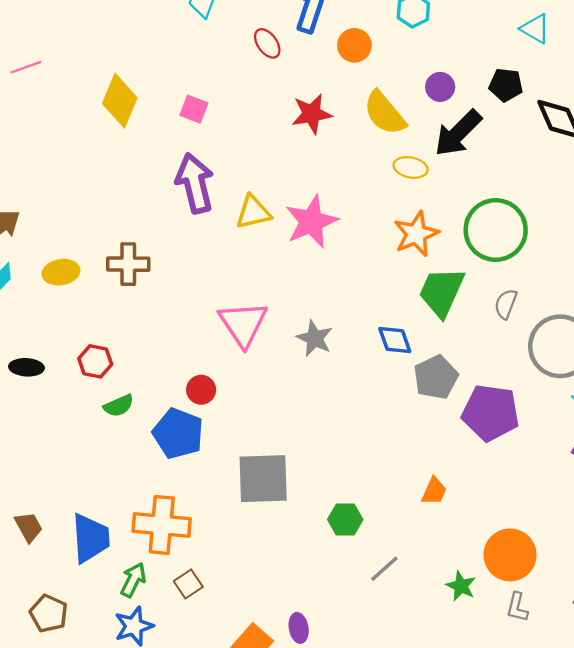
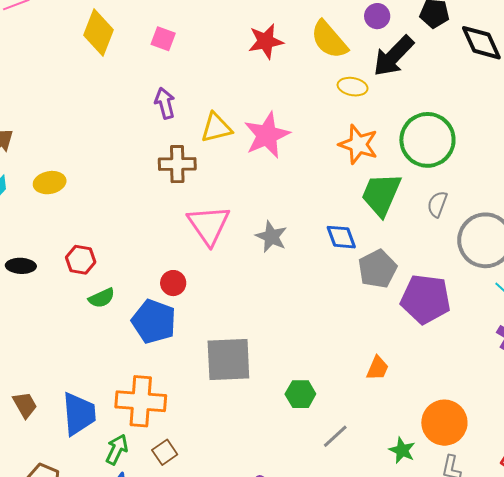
purple arrow: (195, 183) -> (165, 103), size x0.6
orange star: (416, 234) -> (358, 144), turned -30
brown cross: (128, 264) -> (177, 164), moved

